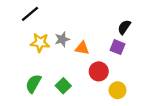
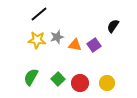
black line: (30, 14) -> (39, 14), moved
purple square: (118, 47) -> (94, 45), moved, turned 32
red circle: (99, 71) -> (80, 83), moved

